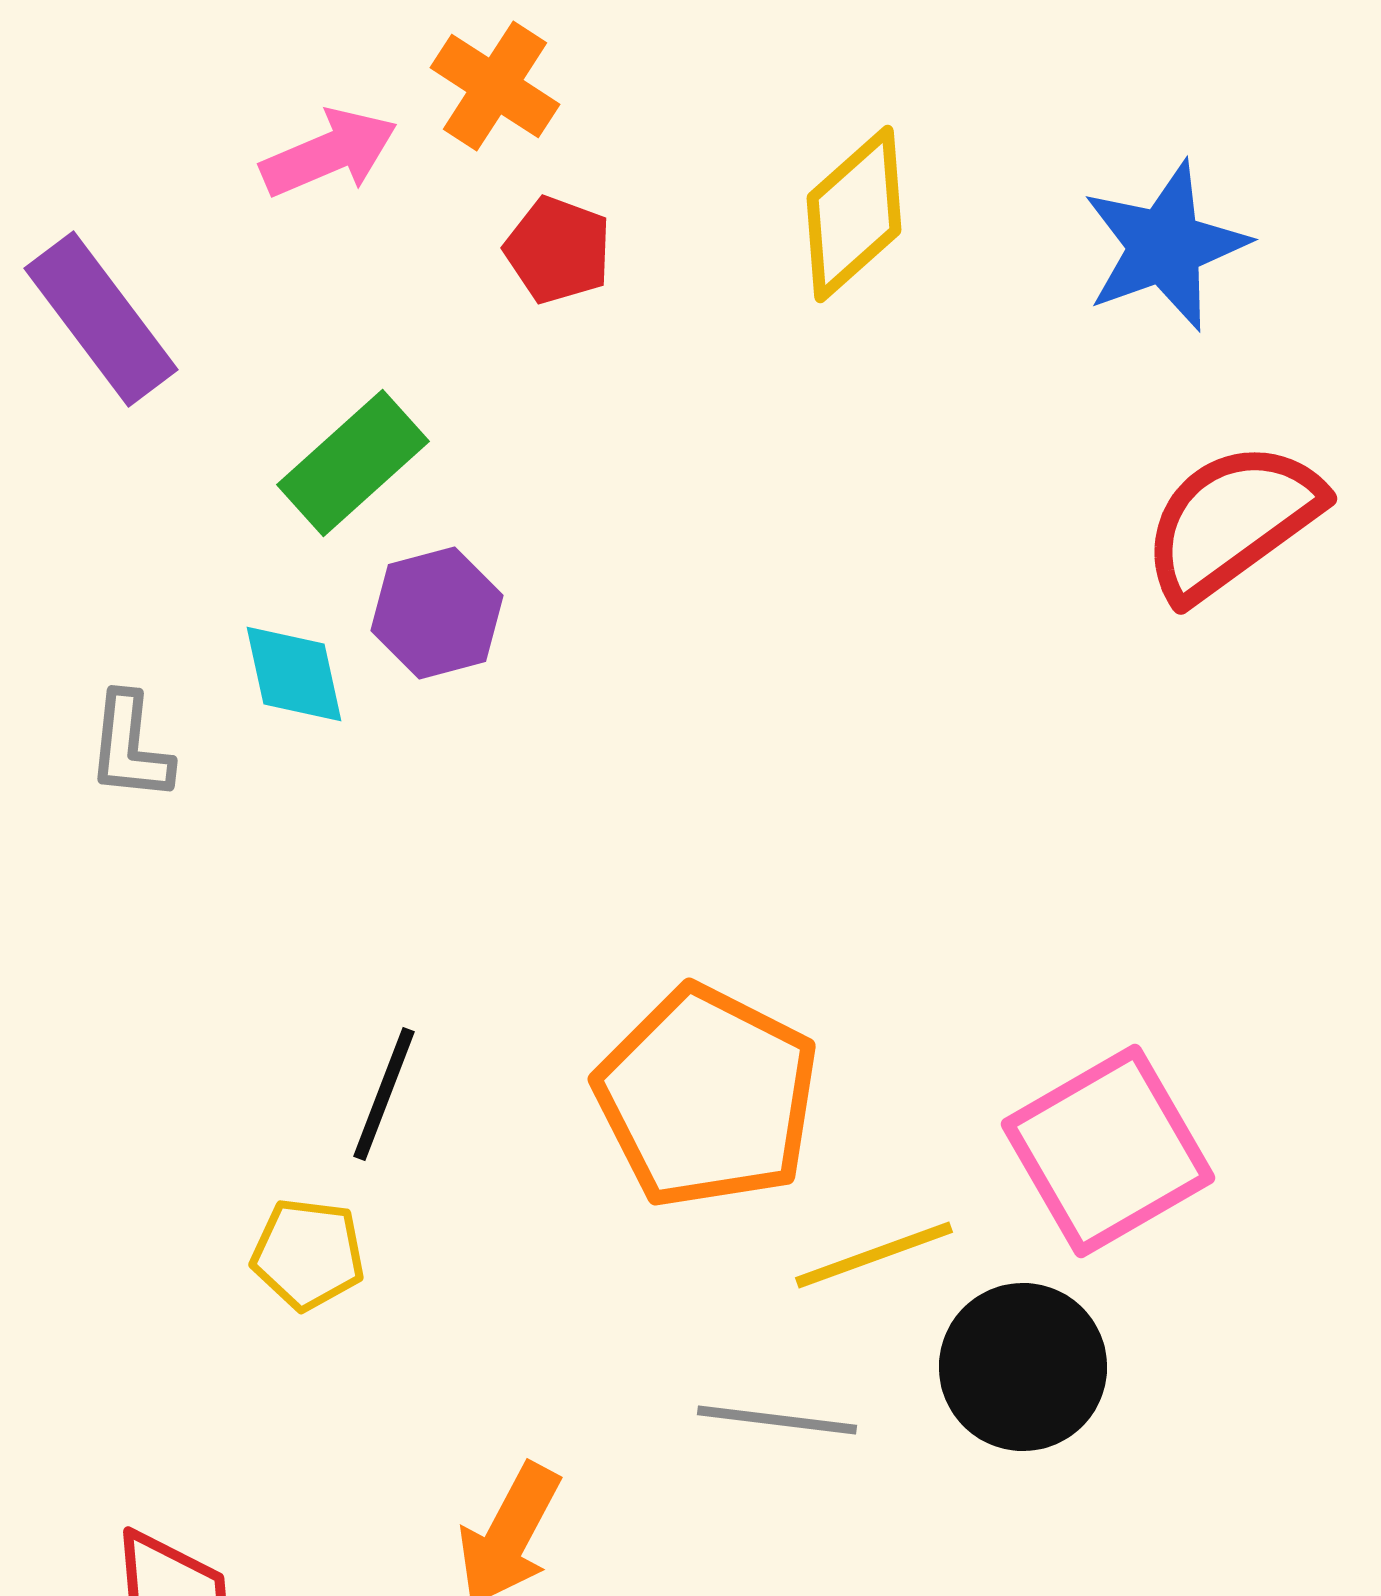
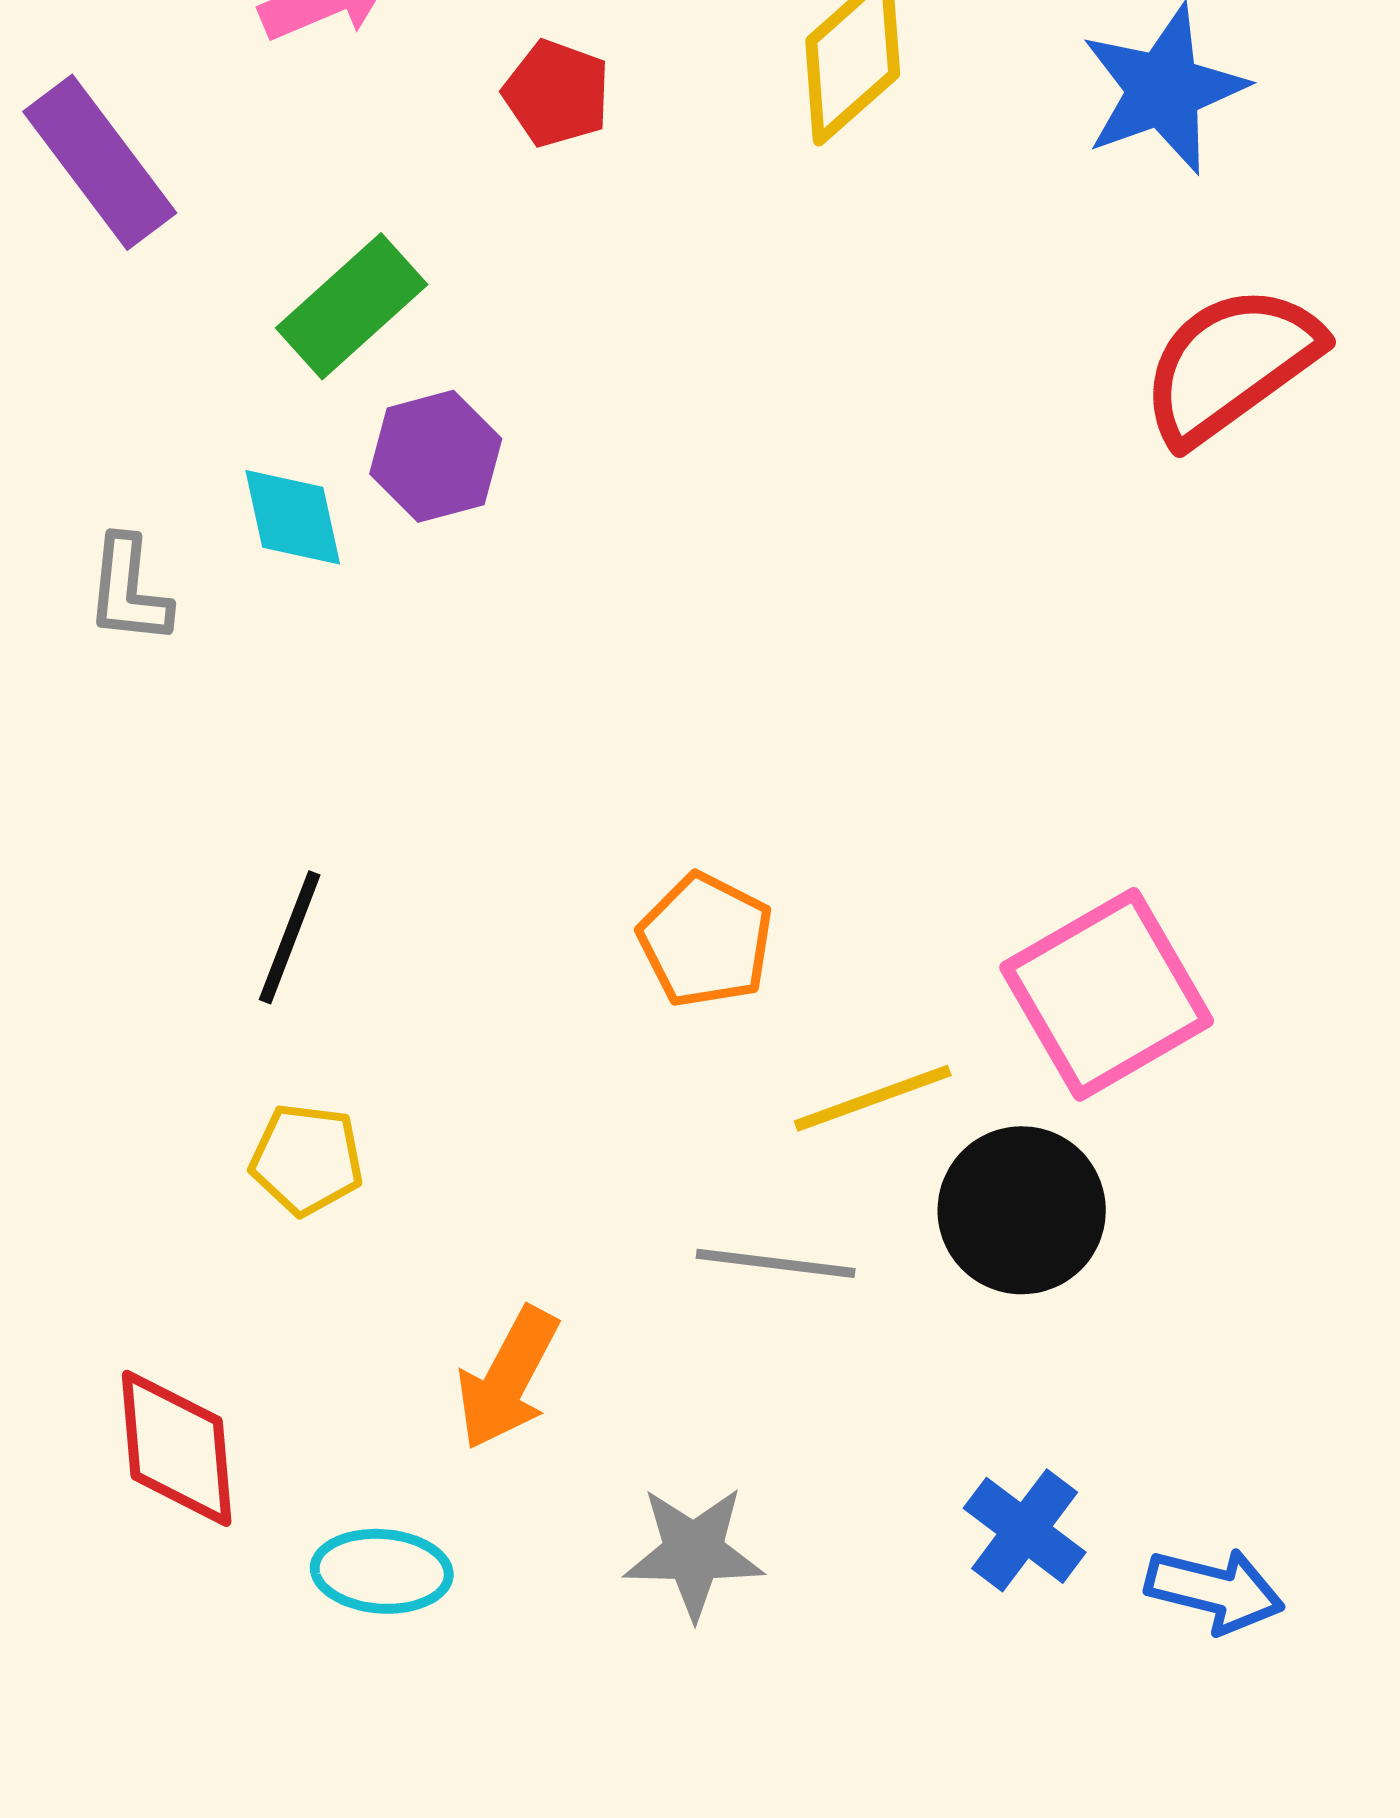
black line: (384, 1094) -> (290, 937), moved
orange pentagon: (707, 1097) -> (706, 940), size x0.6
yellow pentagon: (308, 1254) -> (307, 1159), moved

